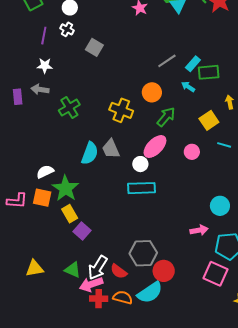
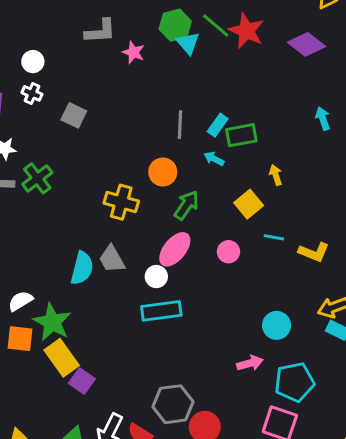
gray line: (167, 61) -> (180, 125), turned -48
green cross: (69, 108) -> (37, 178), moved
yellow rectangle: (70, 214) -> (62, 358), size x1.4

